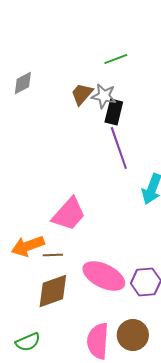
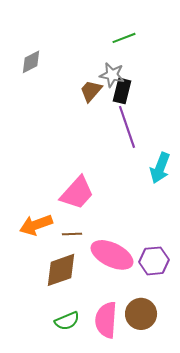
brown trapezoid: (82, 94) -> (91, 91), moved
brown line: (53, 255) -> (72, 234), moved
green semicircle: (28, 342) -> (67, 321), moved

